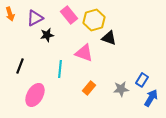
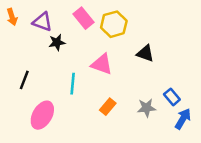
purple triangle: (35, 18) -> (42, 22), turned 48
black triangle: (109, 38) -> (145, 53), moved
blue rectangle: (142, 80) -> (172, 97), turned -72

